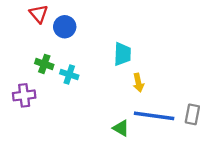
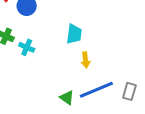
blue line: (154, 116) -> (96, 90), turned -36

